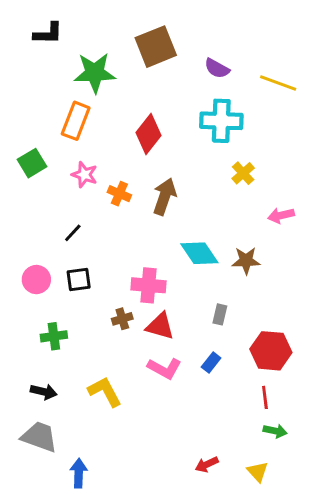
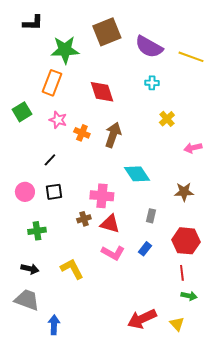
purple semicircle: (217, 68) -> (149, 47), size x1.6
cyan cross: (221, 121) -> (152, 83), size x0.5
red diamond: (148, 134) -> (102, 92), turned -56
brown star: (246, 261) -> (184, 192), moved
red arrow: (207, 464) -> (142, 319), size x1.8

